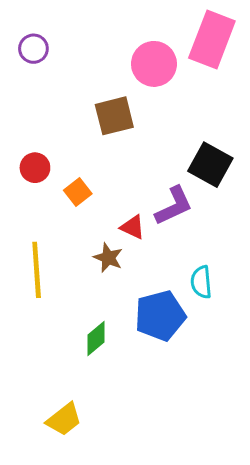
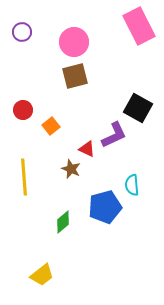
pink rectangle: (212, 40) -> (139, 26), turned -48
pink circle: (154, 64) -> (74, 42), moved

